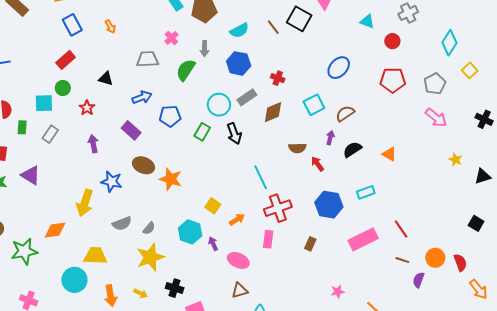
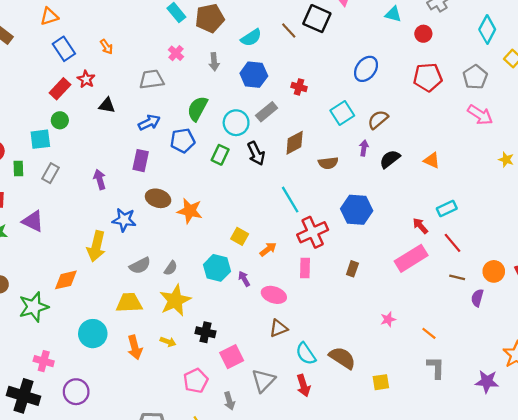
green semicircle: (186, 70) -> (197, 109), moved
red star: (87, 108) -> (86, 79), moved
brown diamond: (273, 112) -> (295, 143), moved
purple rectangle: (131, 130) -> (141, 161), turned 66
red arrow: (317, 164) -> (420, 226), moved
cyan rectangle: (366, 192) -> (447, 208), moved
blue hexagon: (329, 205) -> (357, 210), moved
yellow trapezoid: (95, 256) -> (129, 303), moved

